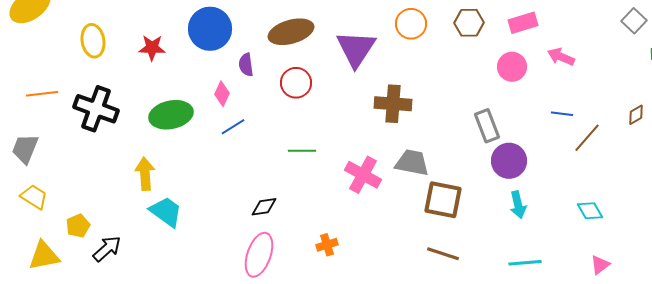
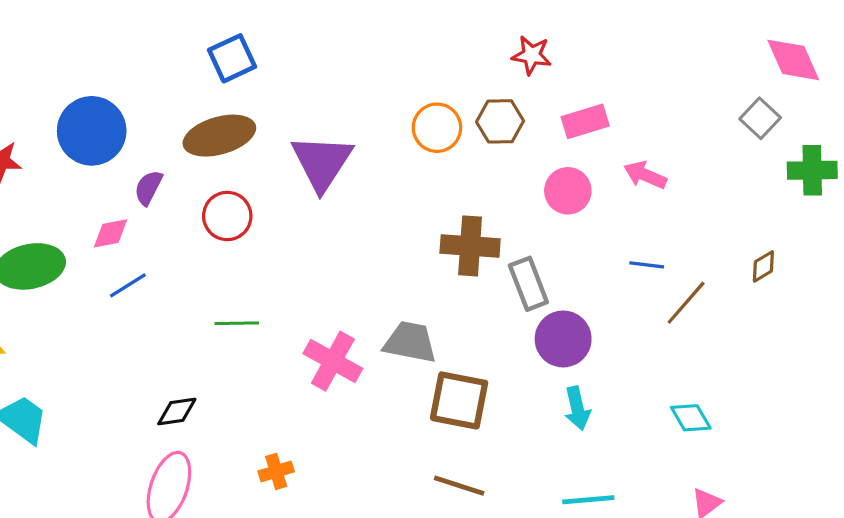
orange circle: (411, 24) -> (437, 128), moved
purple semicircle: (246, 65) -> (148, 188), turned 35
pink diamond: (222, 94) -> (111, 233), turned 55
brown cross: (393, 104) -> (470, 246), moved

